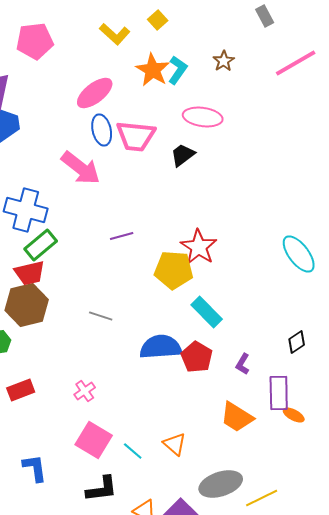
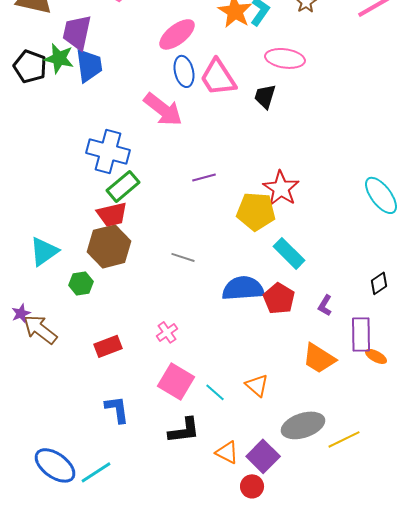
pink trapezoid: (136, 136) -> (218, 77), turned 51
black trapezoid: (183, 155) -> (265, 96), turned -36
red rectangle: (21, 390) -> (108, 346), moved

